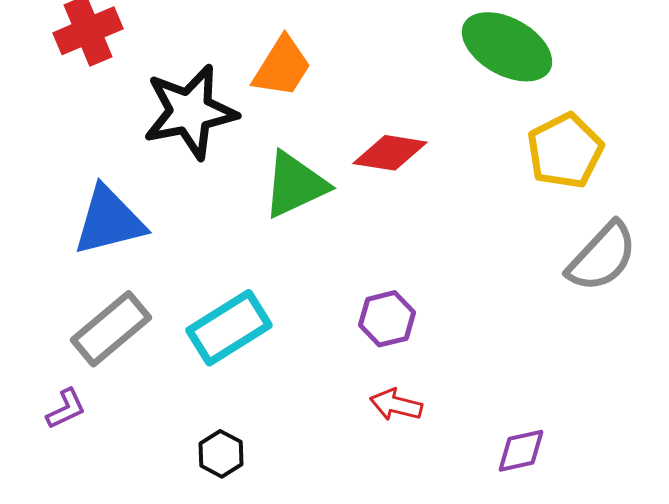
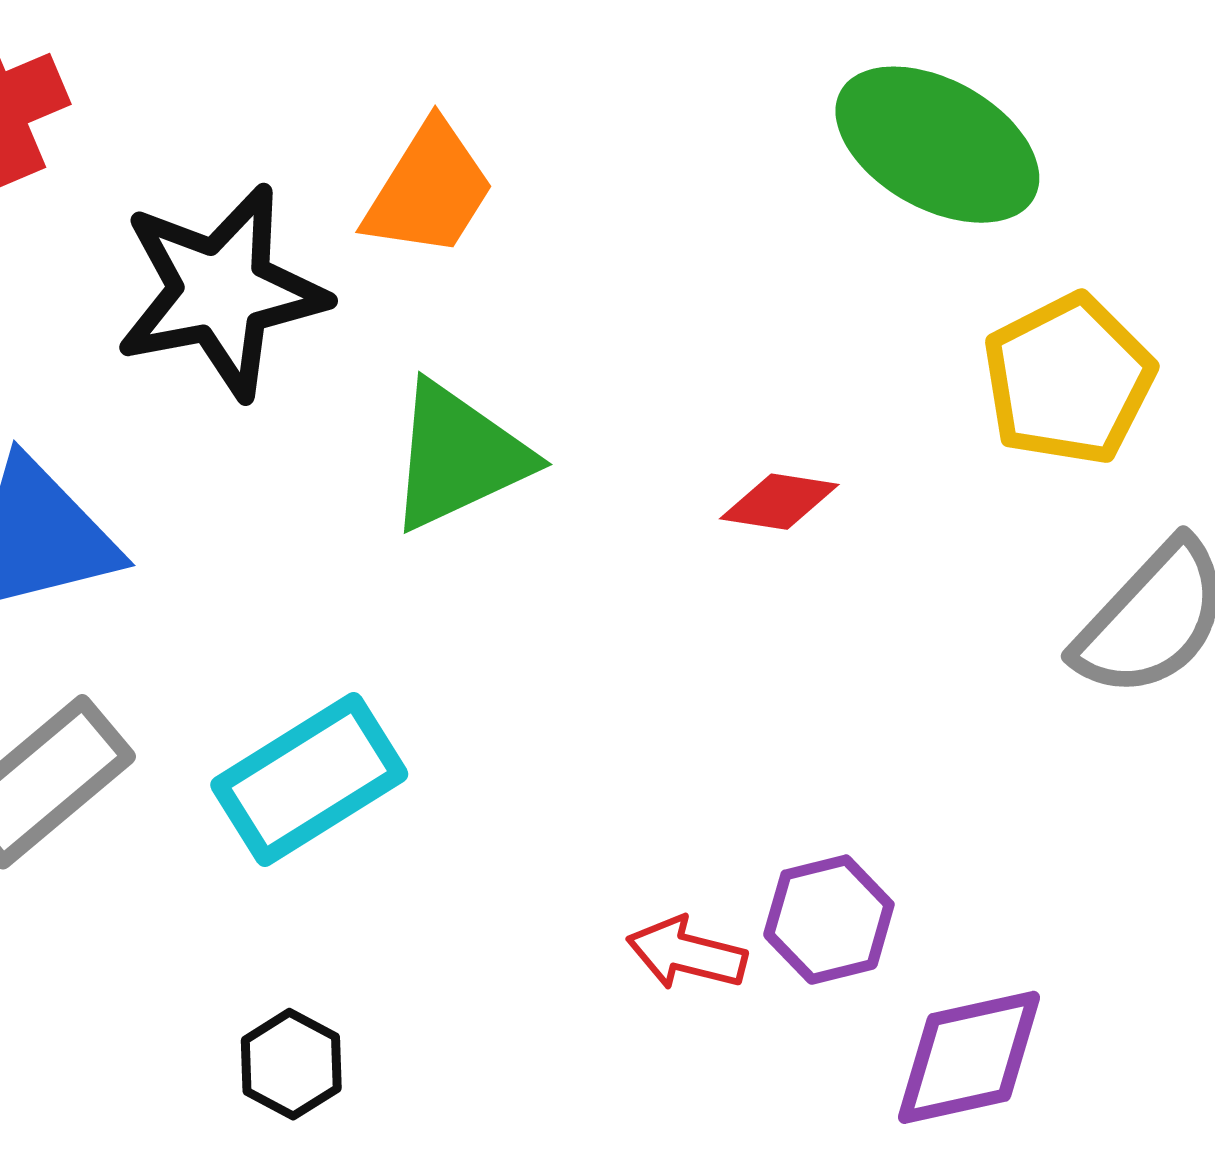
red diamond: (390, 153) -> (779, 502), moved, size x0.7
purple hexagon: (387, 319) -> (829, 920), moved
purple diamond: (521, 451) -> (969, 1057), size x1.4

